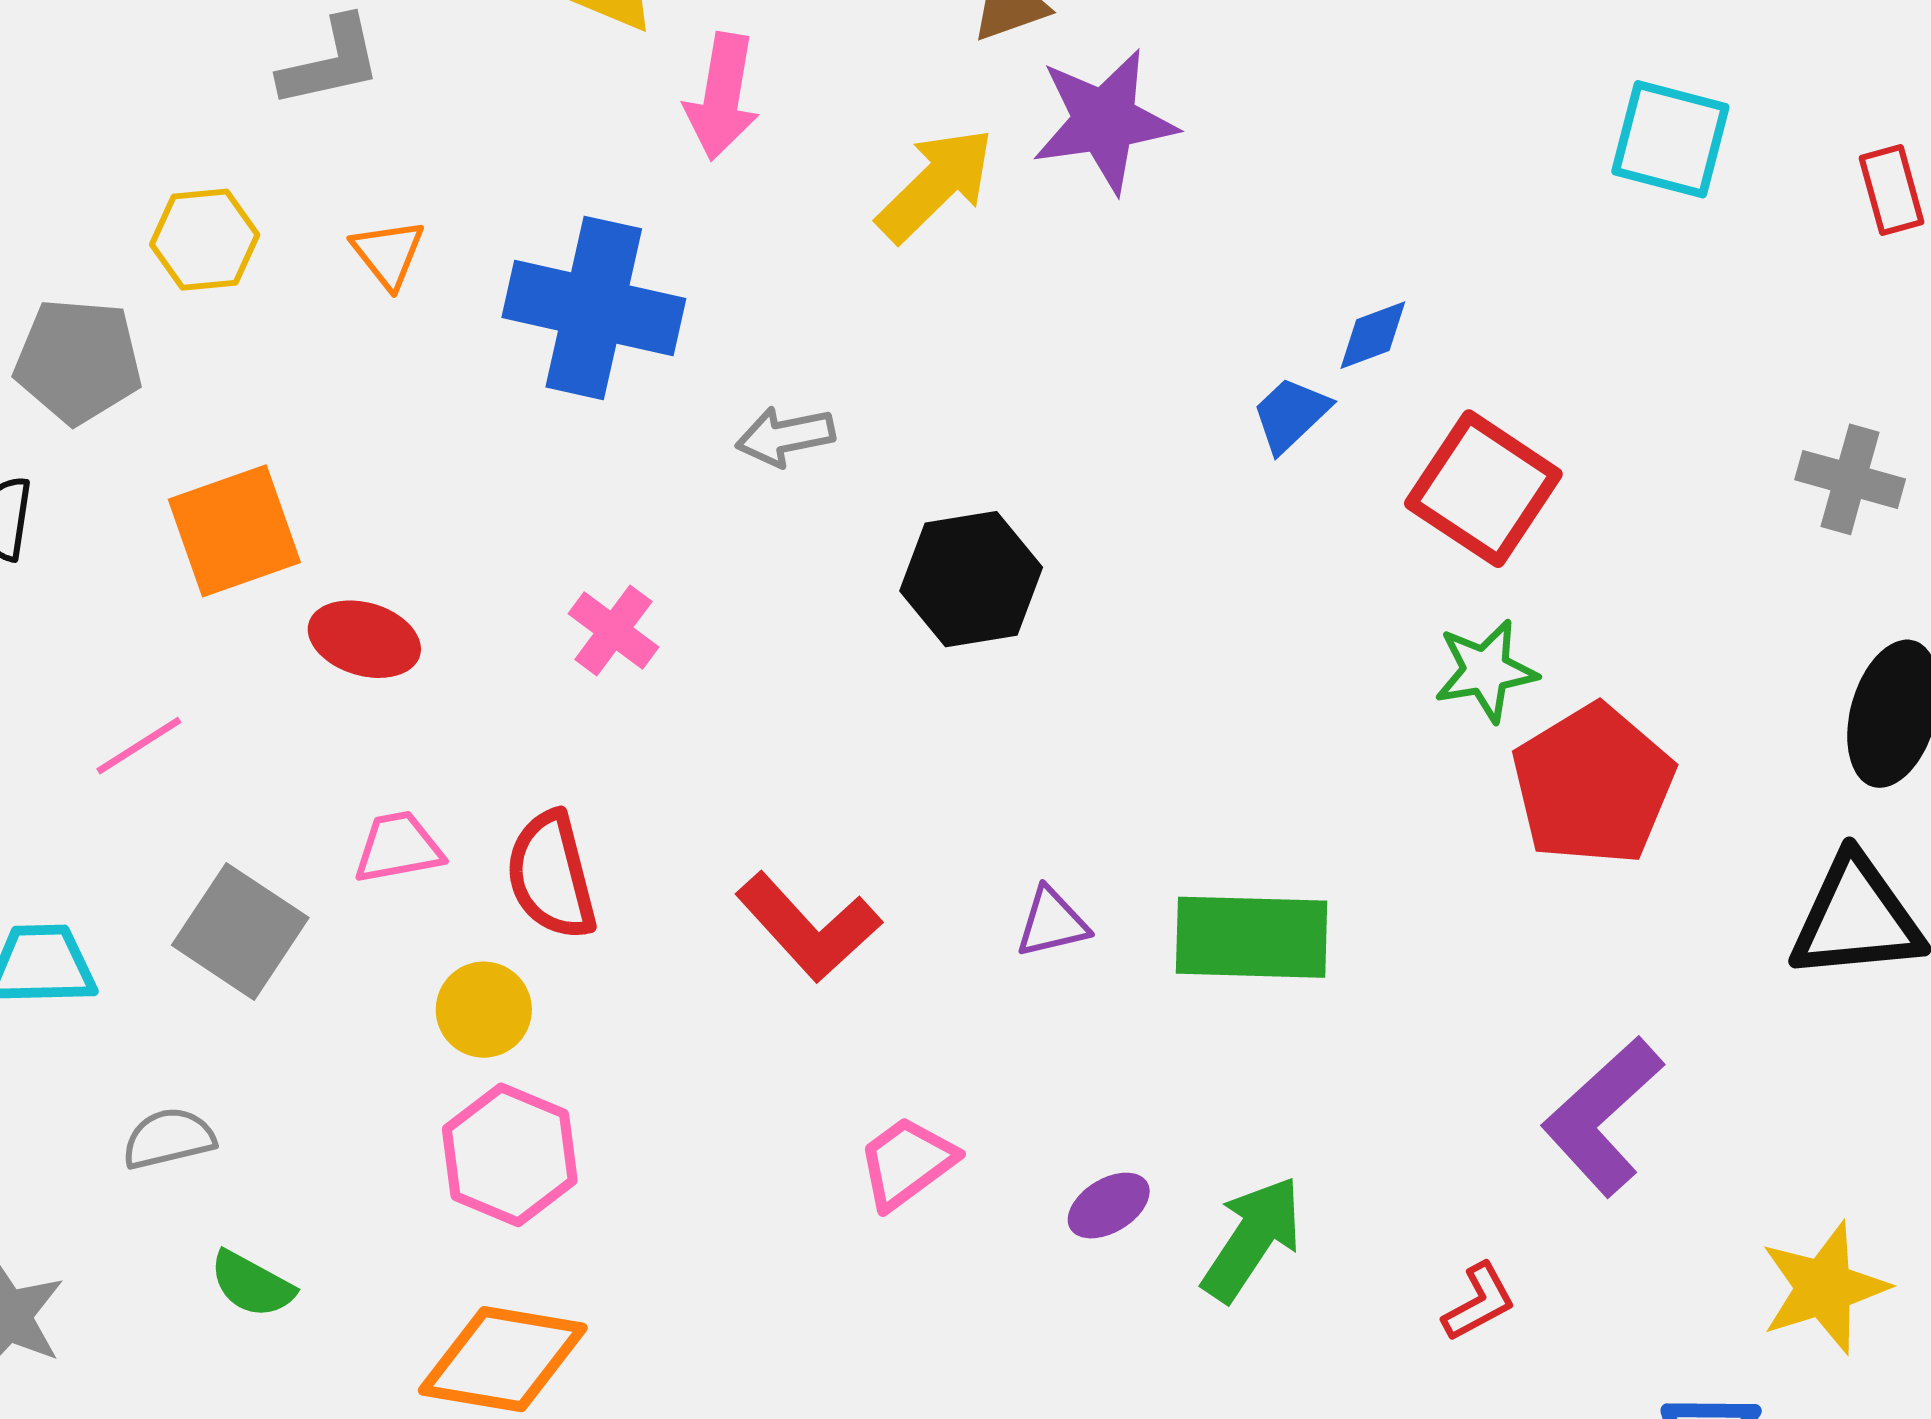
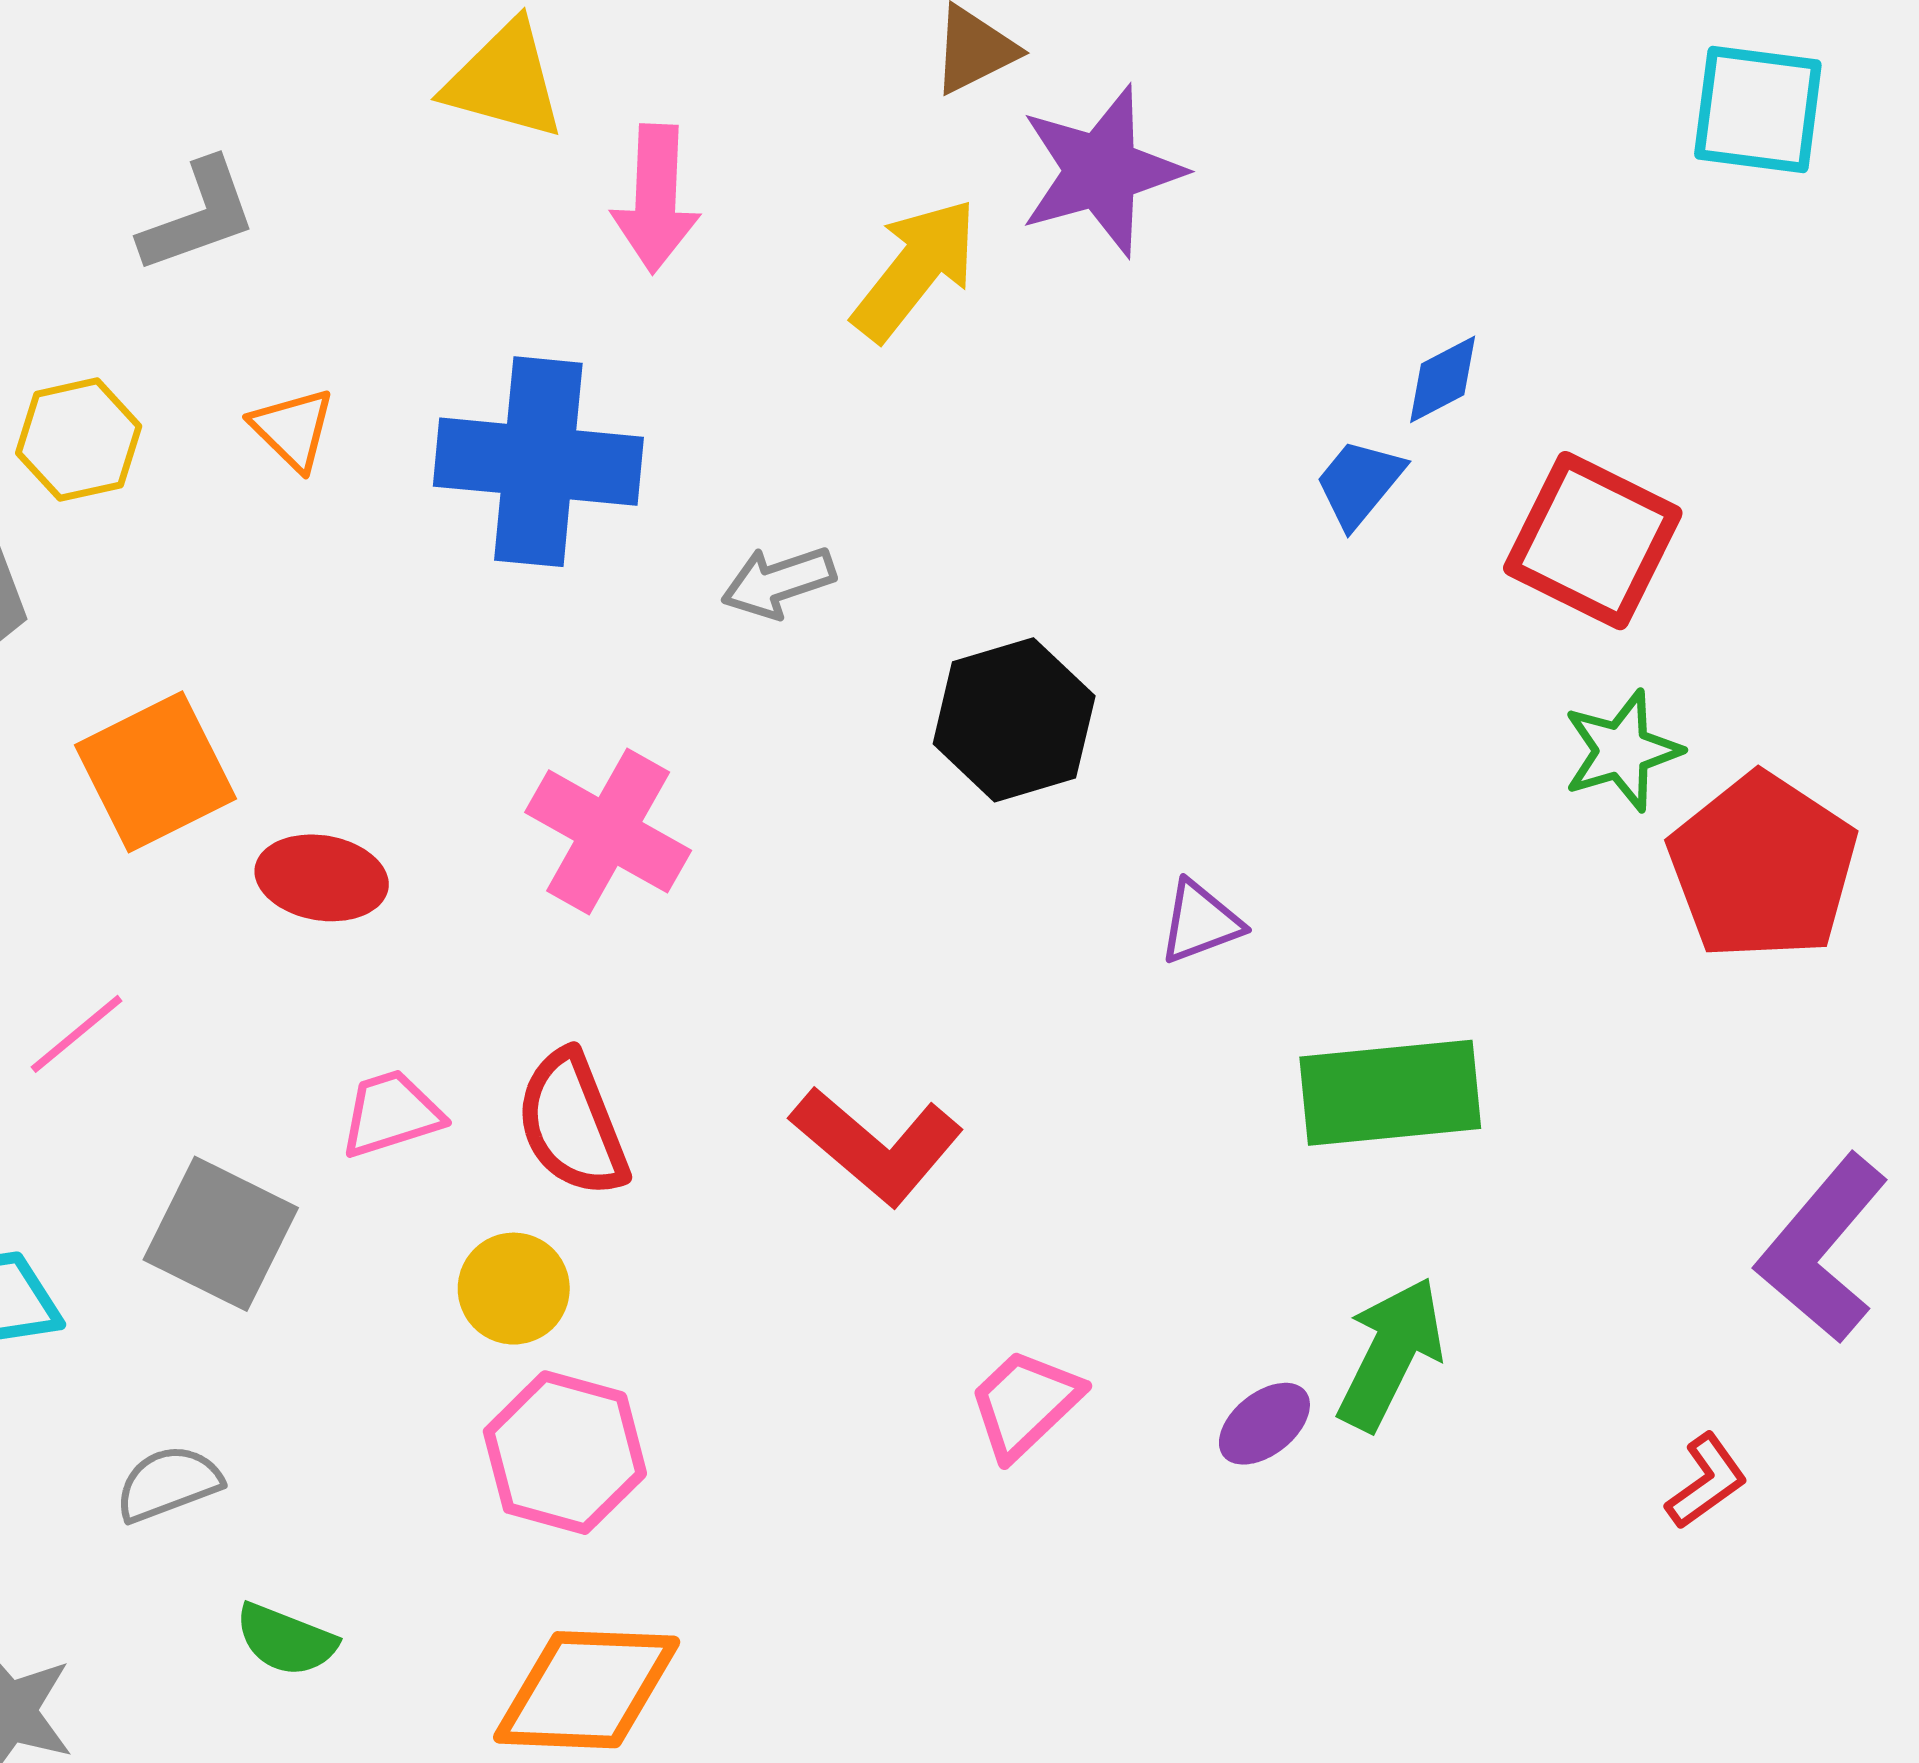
pink cross: (613, 630) -> (608, 831), size x1.5
purple triangle: (1052, 923) -> (1200, 922), moved
green arrow: (1252, 1239) -> (1391, 1354), moved

